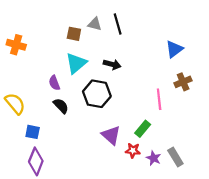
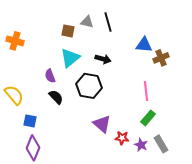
blue triangle: (174, 49) -> (144, 45), moved, turned 42
brown cross: (183, 82) -> (161, 58), moved
green rectangle: (143, 129) -> (148, 118), moved

